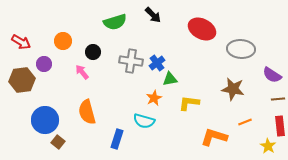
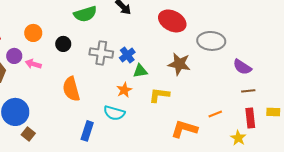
pink arrow: (82, 72) -> (33, 64), moved, turned -35
brown star: (233, 89) -> (179, 64), moved
orange semicircle: (87, 112) -> (71, 89), moved

